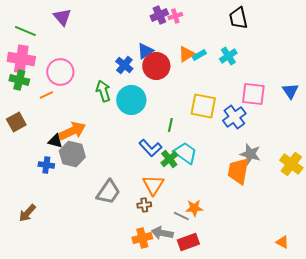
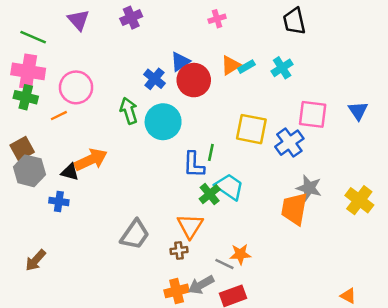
purple cross: (159, 15) -> (131, 18), moved
blue L-shape: (150, 148) -> (194, 165), moved, turned 45
gray hexagon: (72, 154) -> (29, 171), moved
gray arrow: (162, 233) -> (201, 285), turned -40

